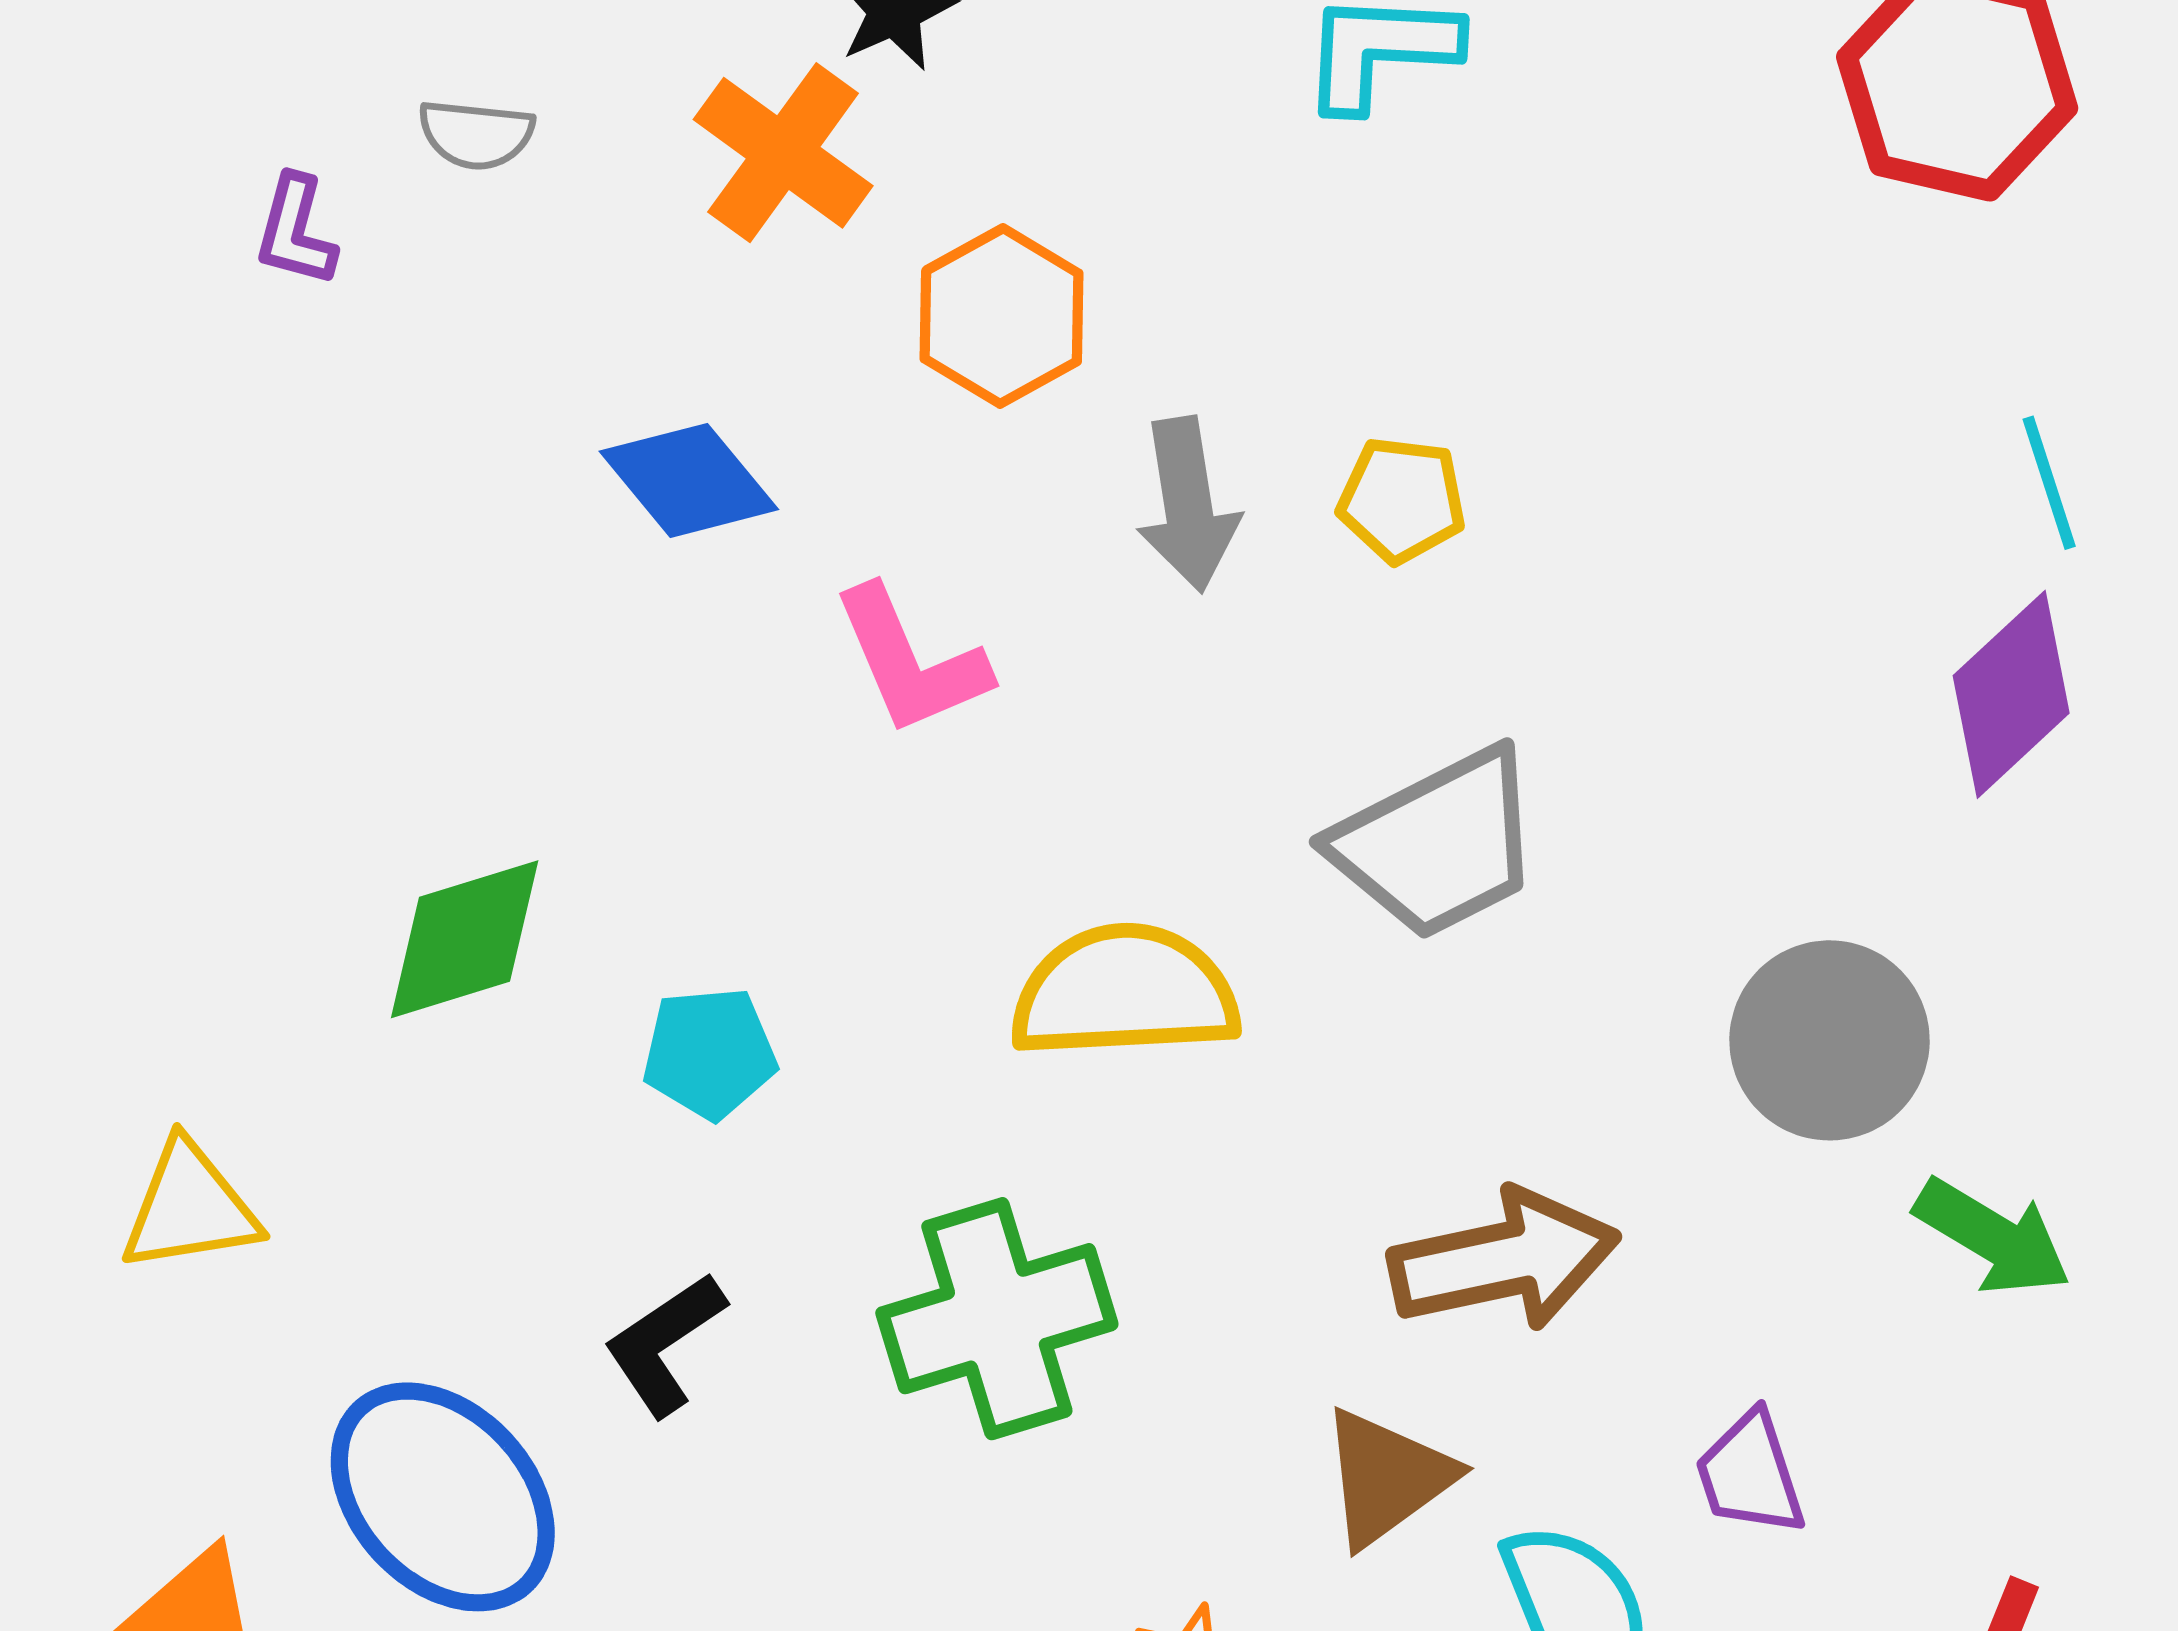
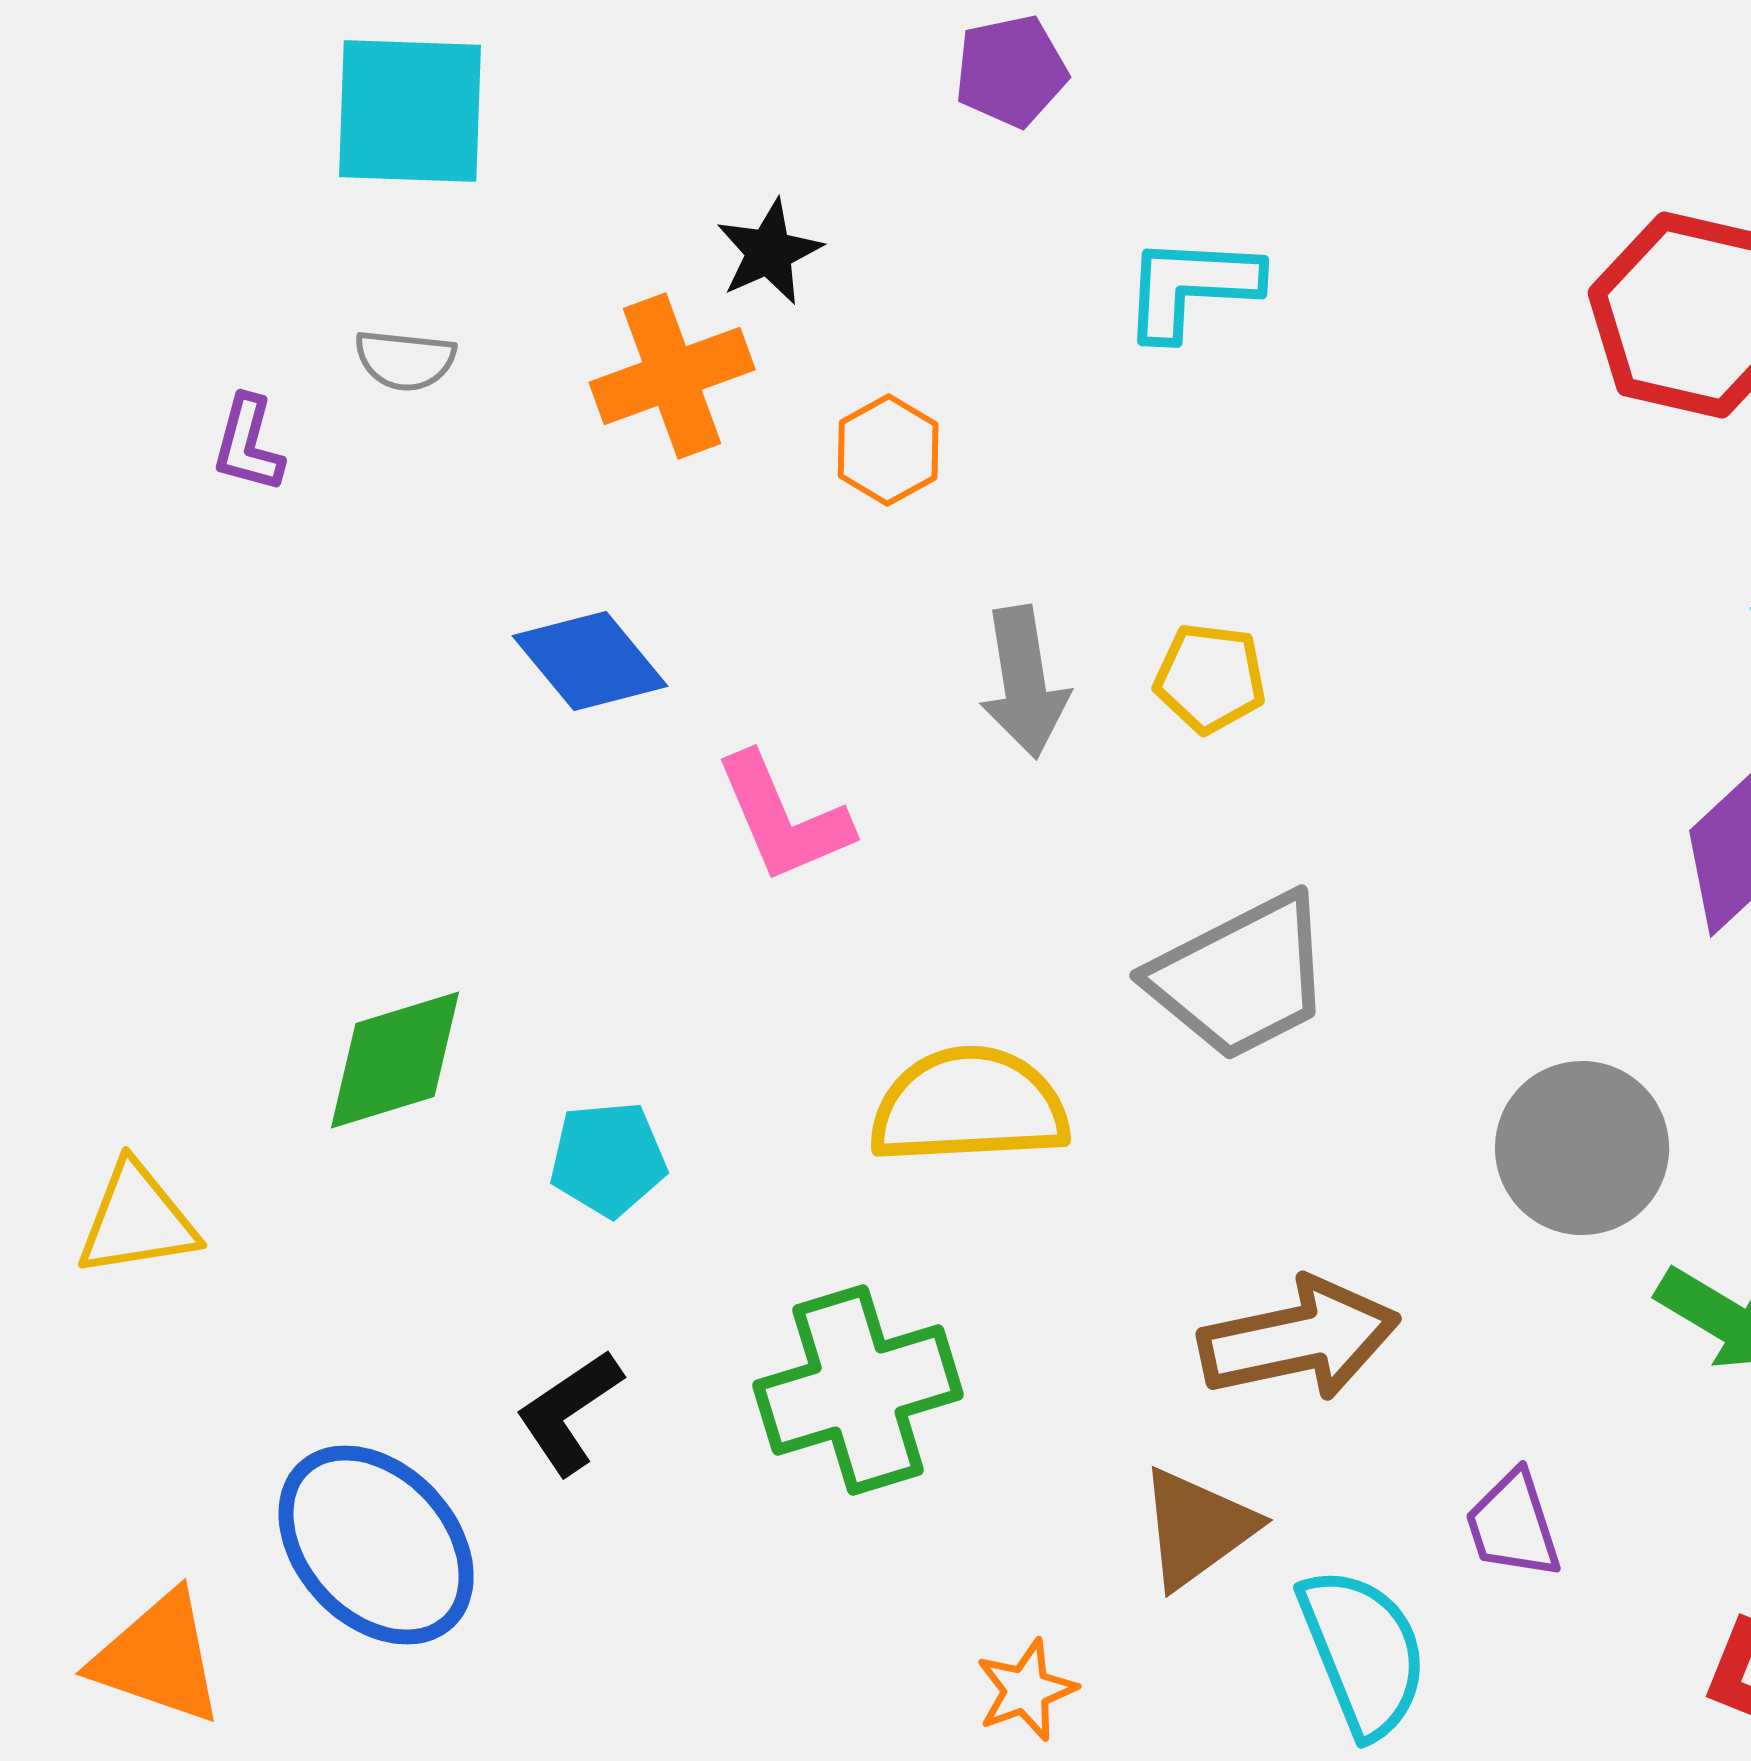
orange cross: (783, 153) -> (672, 376), turned 34
orange hexagon: (1002, 316) -> (888, 450), moved, size x0.7
yellow triangle: (190, 1207) -> (137, 1220), moved

